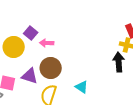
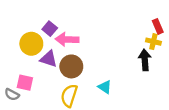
pink arrow: (47, 43) -> (67, 39), size x1.5
purple triangle: (30, 76) -> (49, 59), moved

